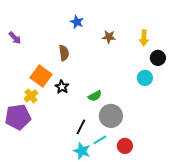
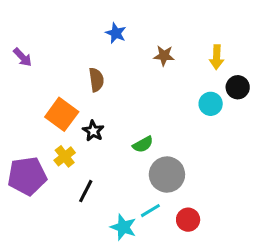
cyan circle: (145, 78) -> (211, 104), moved
yellow cross: (31, 96) -> (65, 156), moved
black line: (81, 127) -> (86, 191), moved

